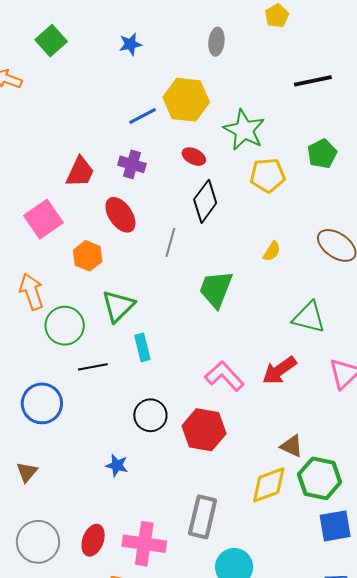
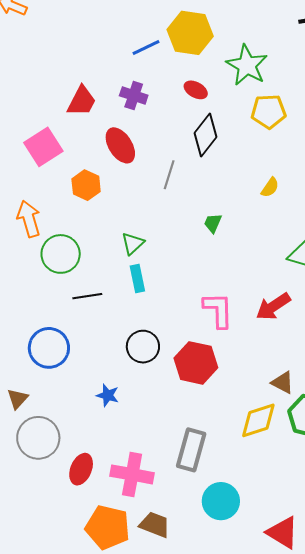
green trapezoid: (216, 289) -> (213, 223), size x0.5
green triangle: (118, 306) -> (133, 243), moved, size x0.7
pink L-shape: (224, 376) -> (218, 310), turned 39
blue circle: (42, 403) -> (49, 348), moved
gray circle: (38, 542) -> (38, 438), moved

